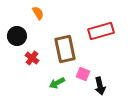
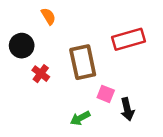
green arrow: (57, 83) -> (80, 118), moved

